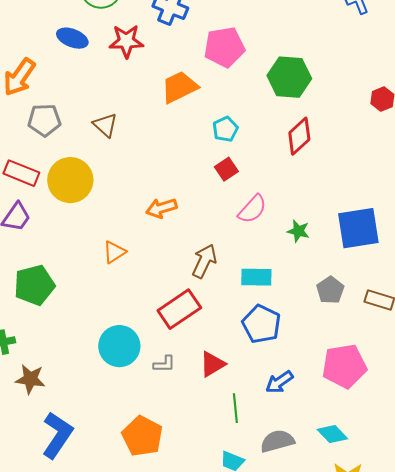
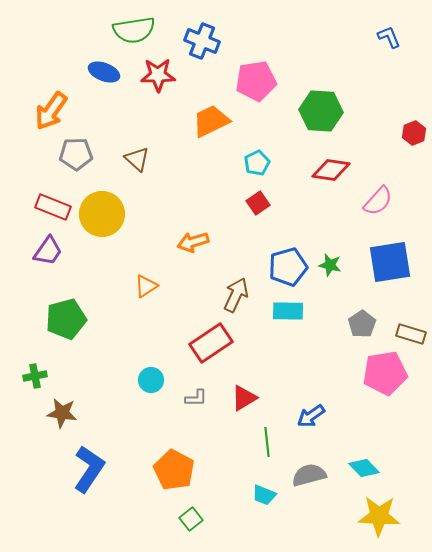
red diamond: (299, 136) -> (331, 170), turned 51
pink semicircle: (252, 209) -> (378, 201), moved
blue pentagon: (261, 324) -> (288, 267), moved, turned 30
cyan circle: (119, 346) -> (151, 380), size x0.6
pink pentagon: (344, 366) -> (385, 373), moved

